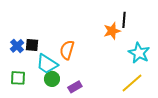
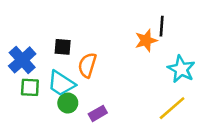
black square: (32, 45) -> (63, 47), moved
blue cross: (17, 46) -> (22, 60), size x1.5
green square: (18, 78) -> (30, 87), moved

